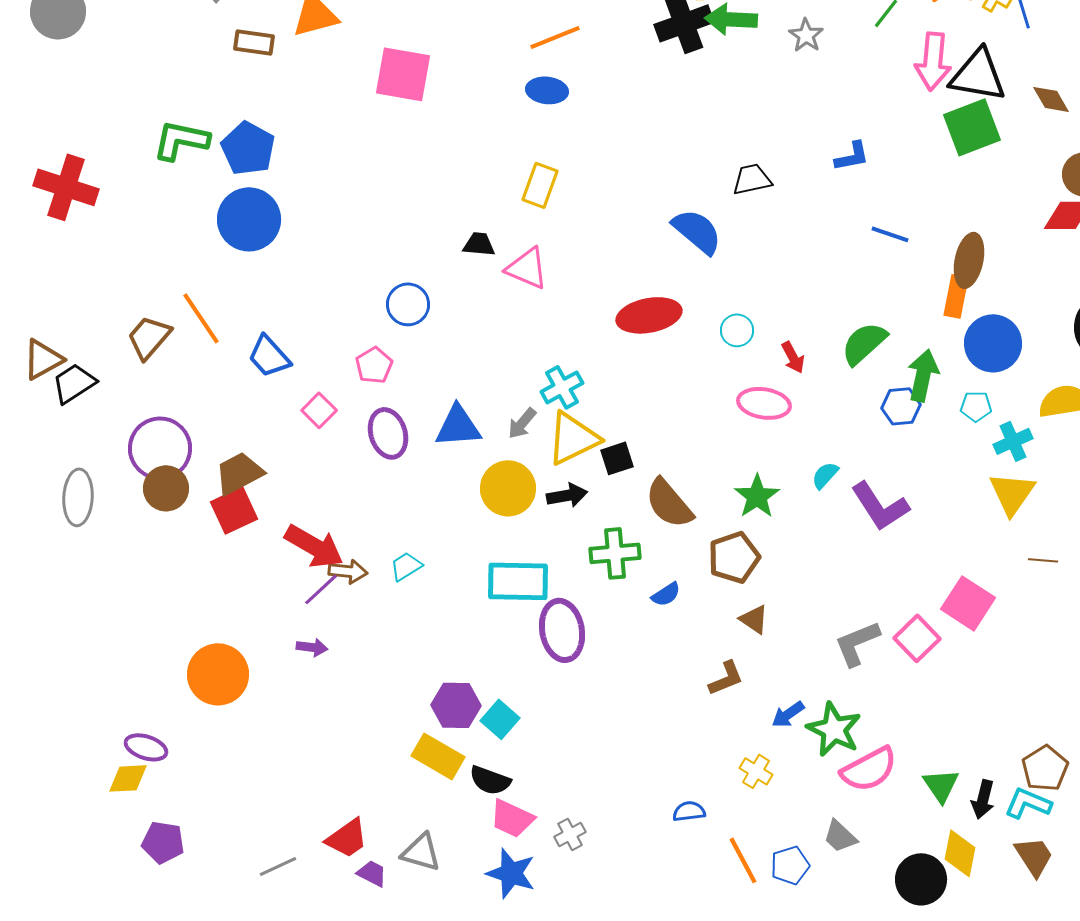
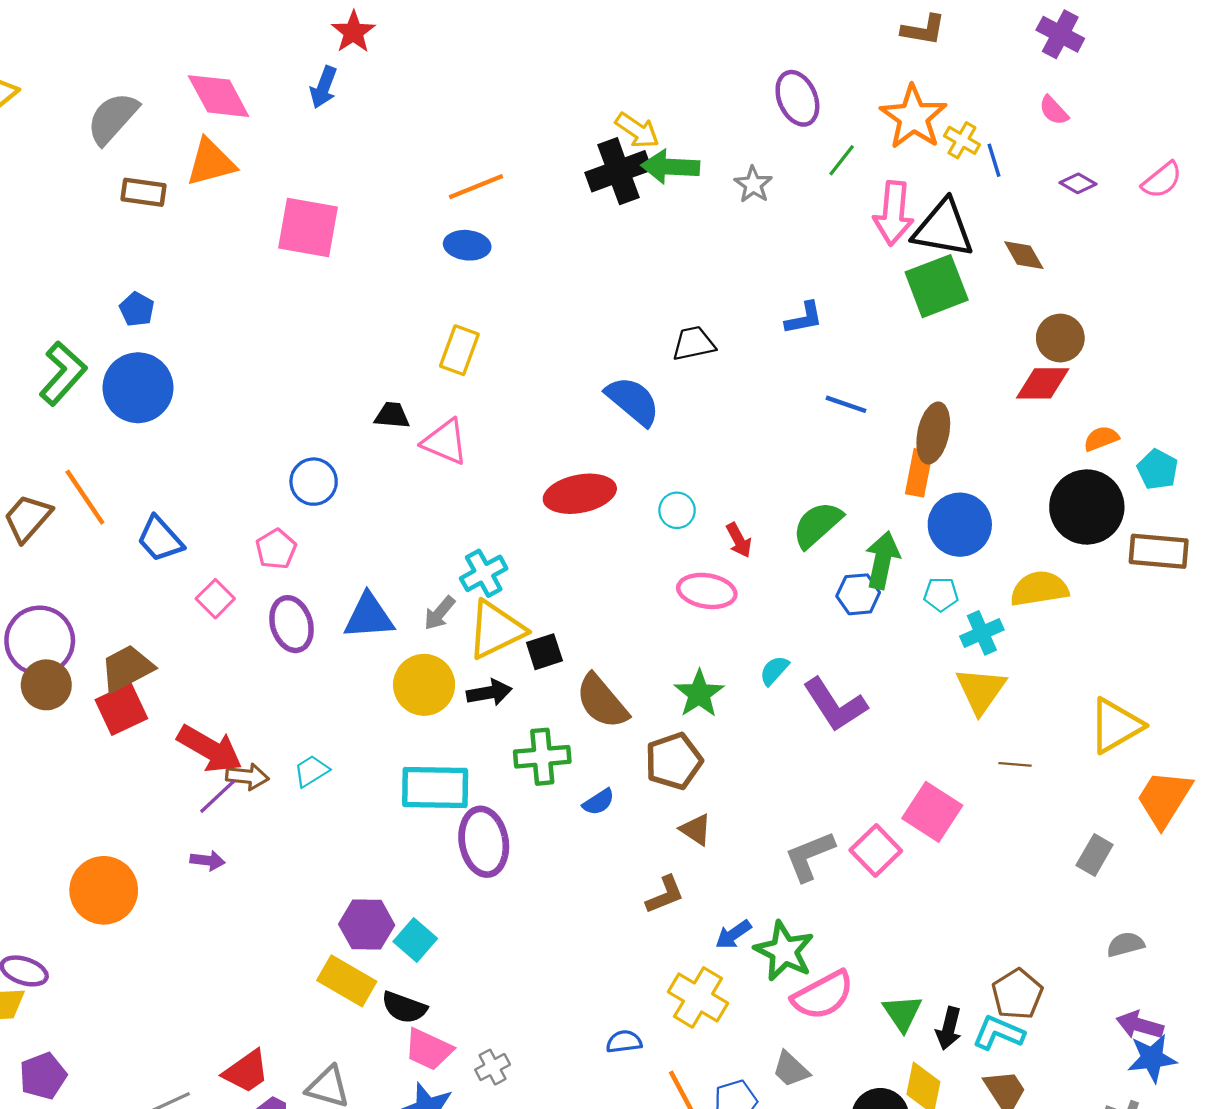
green L-shape: (181, 140) -> (63, 373), moved, turned 120
blue pentagon: (248, 148) -> (137, 309), size x0.6
yellow cross: (756, 771) -> (698, 997), size x1.6
purple pentagon: (163, 842) -> (43, 1076), turned -30

